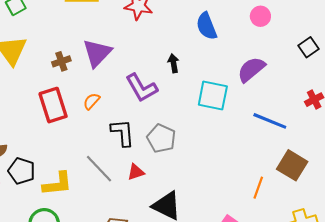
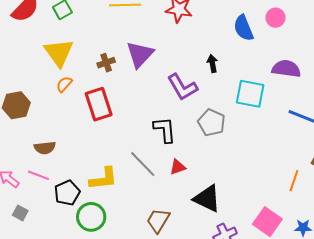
pink circle: (260, 16) -> (275, 18), moved
purple semicircle: (251, 69) -> (286, 69), turned 48
orange semicircle: (92, 101) -> (64, 84), moved
gray pentagon: (161, 138) -> (211, 123), moved
black pentagon: (22, 171) -> (67, 193), moved, turned 30

